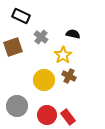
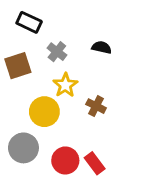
yellow star: (63, 55) -> (65, 85), moved
yellow circle: (44, 80) -> (44, 112), moved

